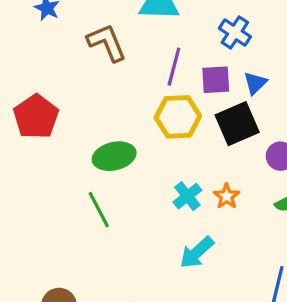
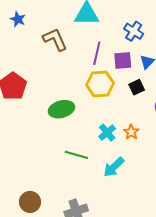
black square: (237, 124) -> (137, 87), size x0.6
green line: (99, 210) -> (76, 155), moved, turned -45

